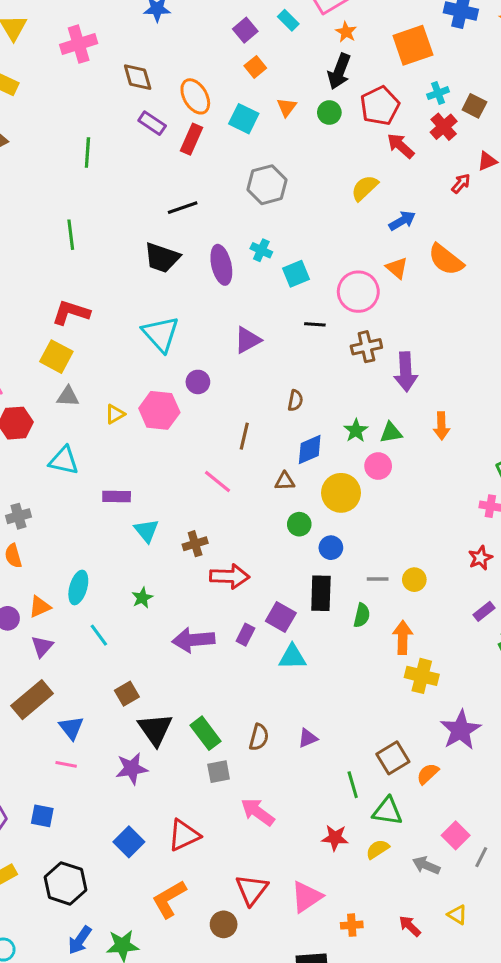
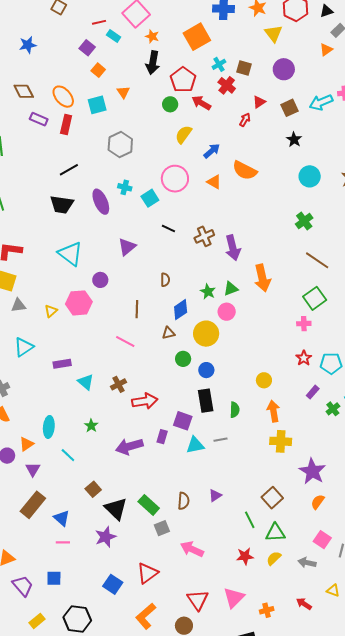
green circle: (329, 113) -> (170, 104), moved
cyan square: (244, 119) -> (97, 105), turned -30
pink circle: (358, 292) -> (175, 179), moved
black line: (315, 324) -> (168, 228), turned 32
orange arrow: (441, 426) -> (262, 278), size x1.5
cyan triangle: (64, 461) -> (24, 347), turned -35
gray line: (378, 579) -> (221, 440), moved
orange arrow: (403, 637) -> (273, 411), moved
orange semicircle: (428, 774) -> (318, 502), moved

